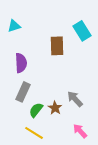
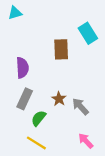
cyan triangle: (14, 26) -> (15, 13), moved
brown star: (55, 108) -> (59, 99), moved

